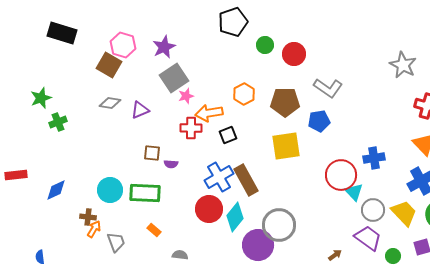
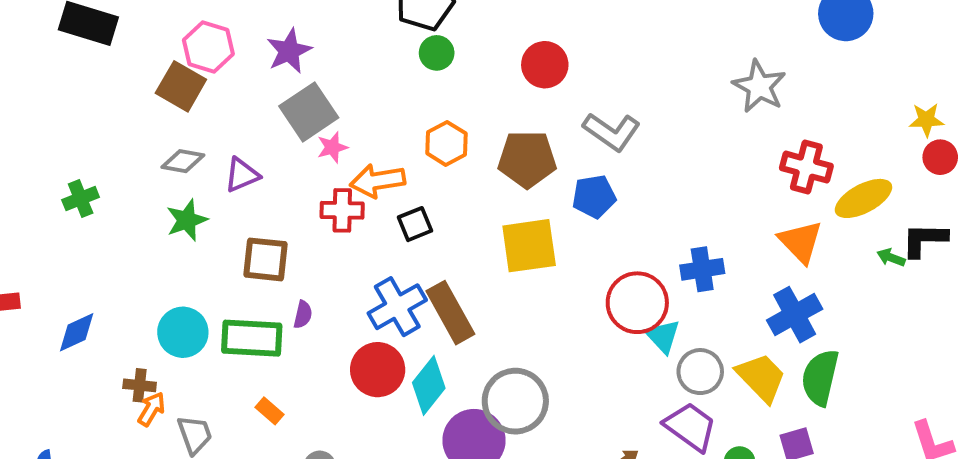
green circle: (265, 45) -> (437, 53), moved
green star: (41, 98) -> (187, 220), moved
brown square: (152, 153) -> (265, 259), size x1.4
purple semicircle: (171, 164) -> (303, 315), moved, turned -80

